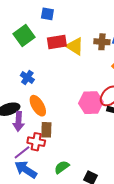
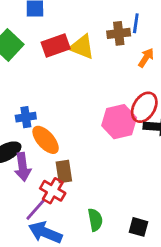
blue cross: (27, 77) -> (26, 117), moved, turned -32
red cross: (36, 142) -> (53, 191), turned 30
green semicircle: (62, 167) -> (95, 220), turned 126

